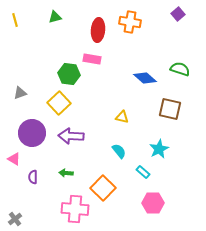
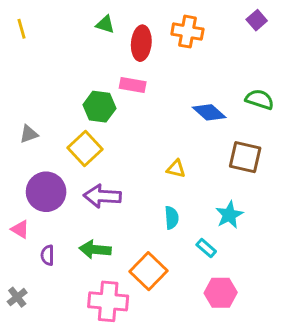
green triangle: (55, 17) -> (105, 24), moved, turned 32
cyan semicircle: (119, 151) -> (172, 218), turned 35
green arrow: (66, 173) -> (95, 249), size x1.5
gray cross: (15, 219) -> (17, 297), moved

